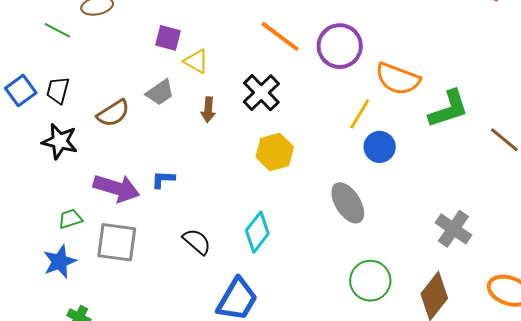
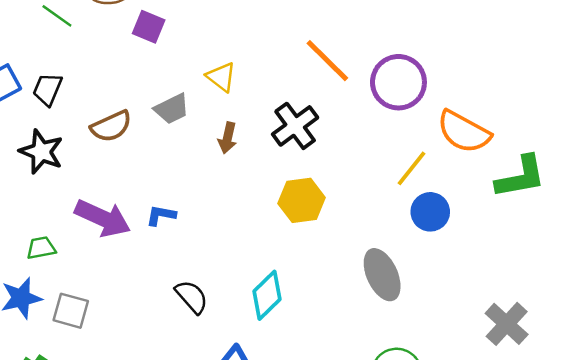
purple square: (168, 38) -> (149, 27), moved
gray square: (117, 242) -> (71, 311), moved, size x0.7

